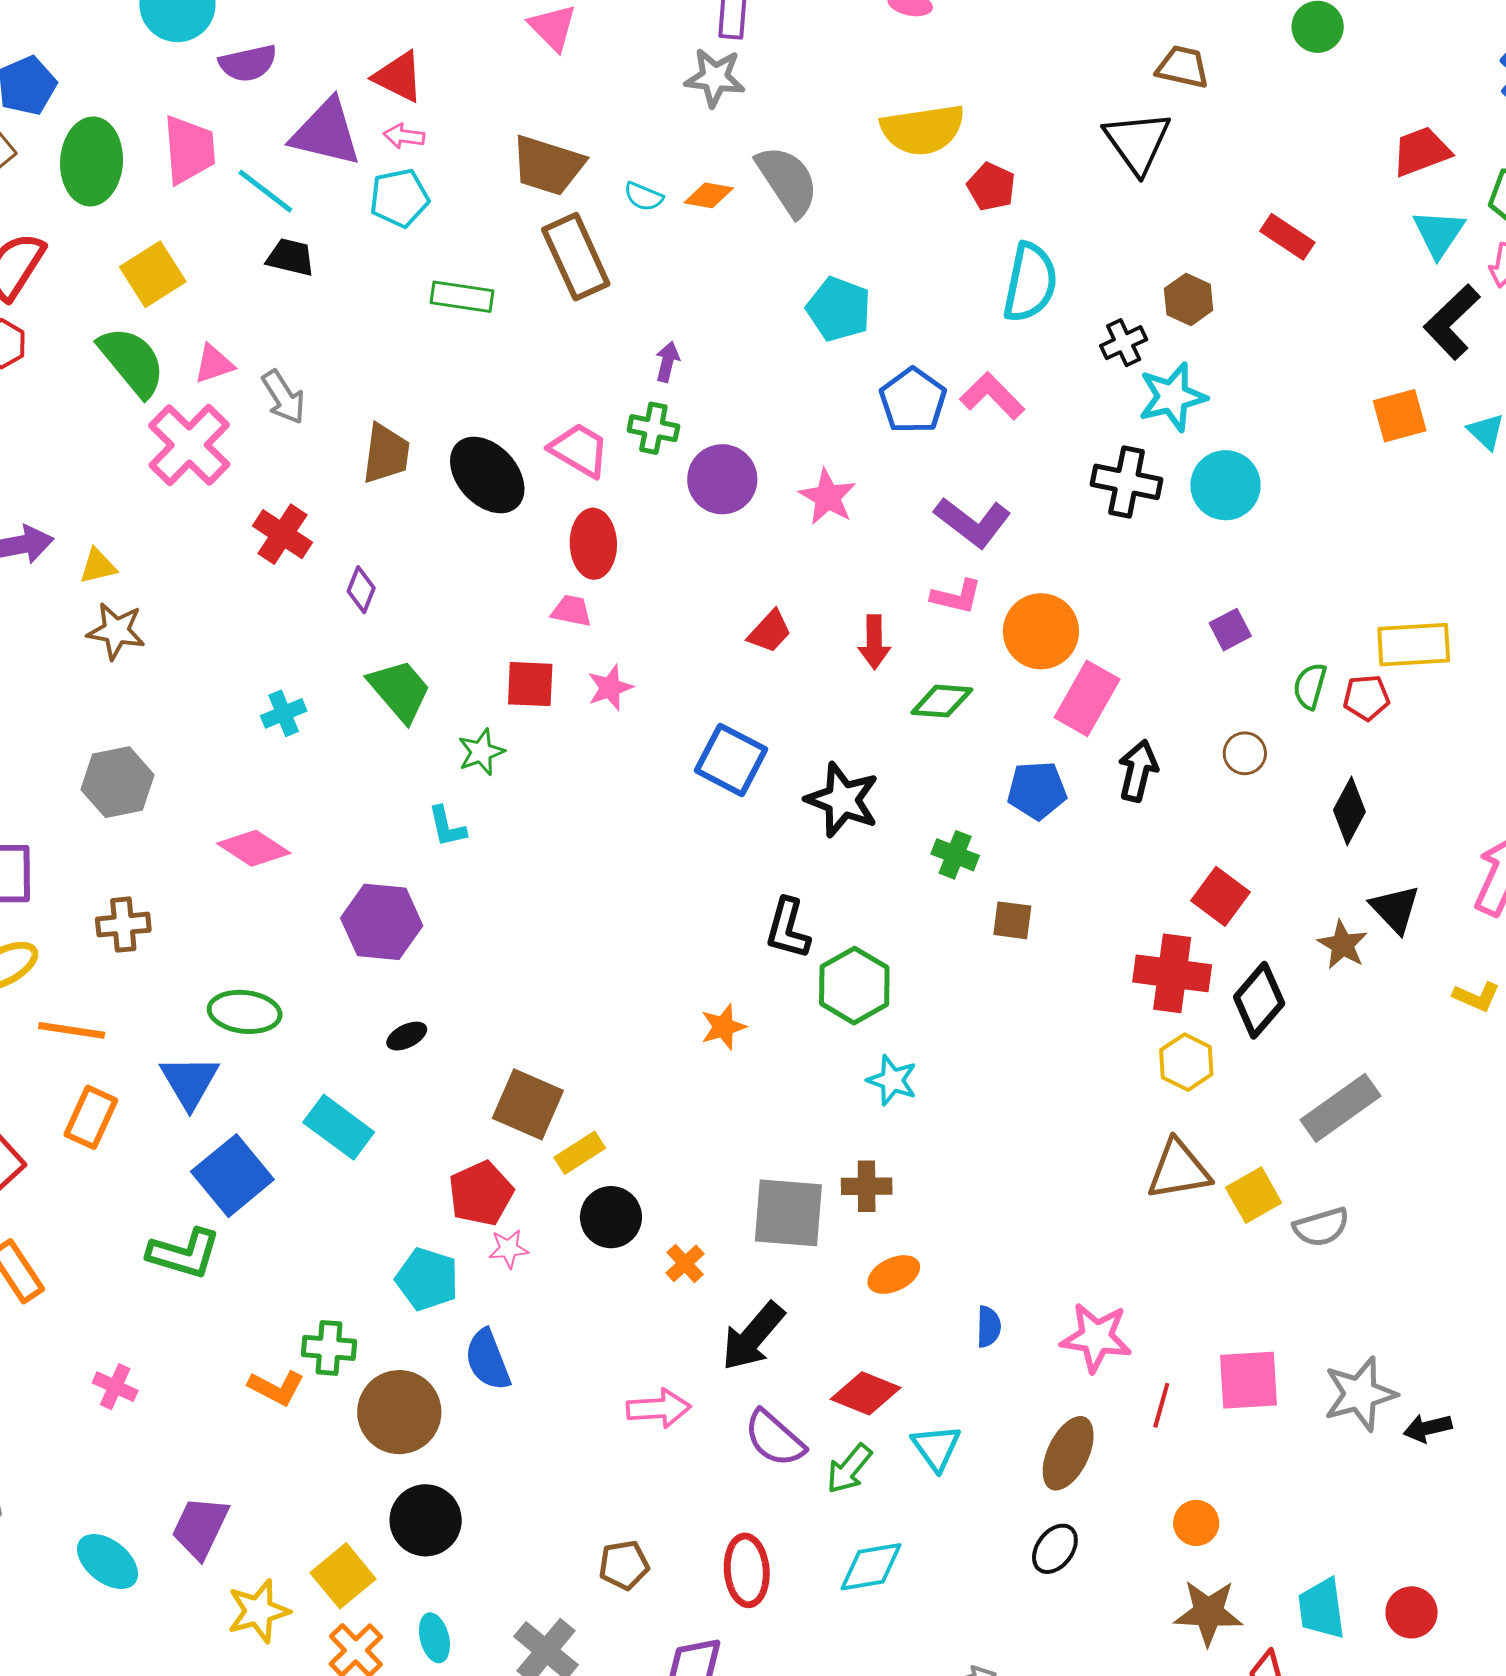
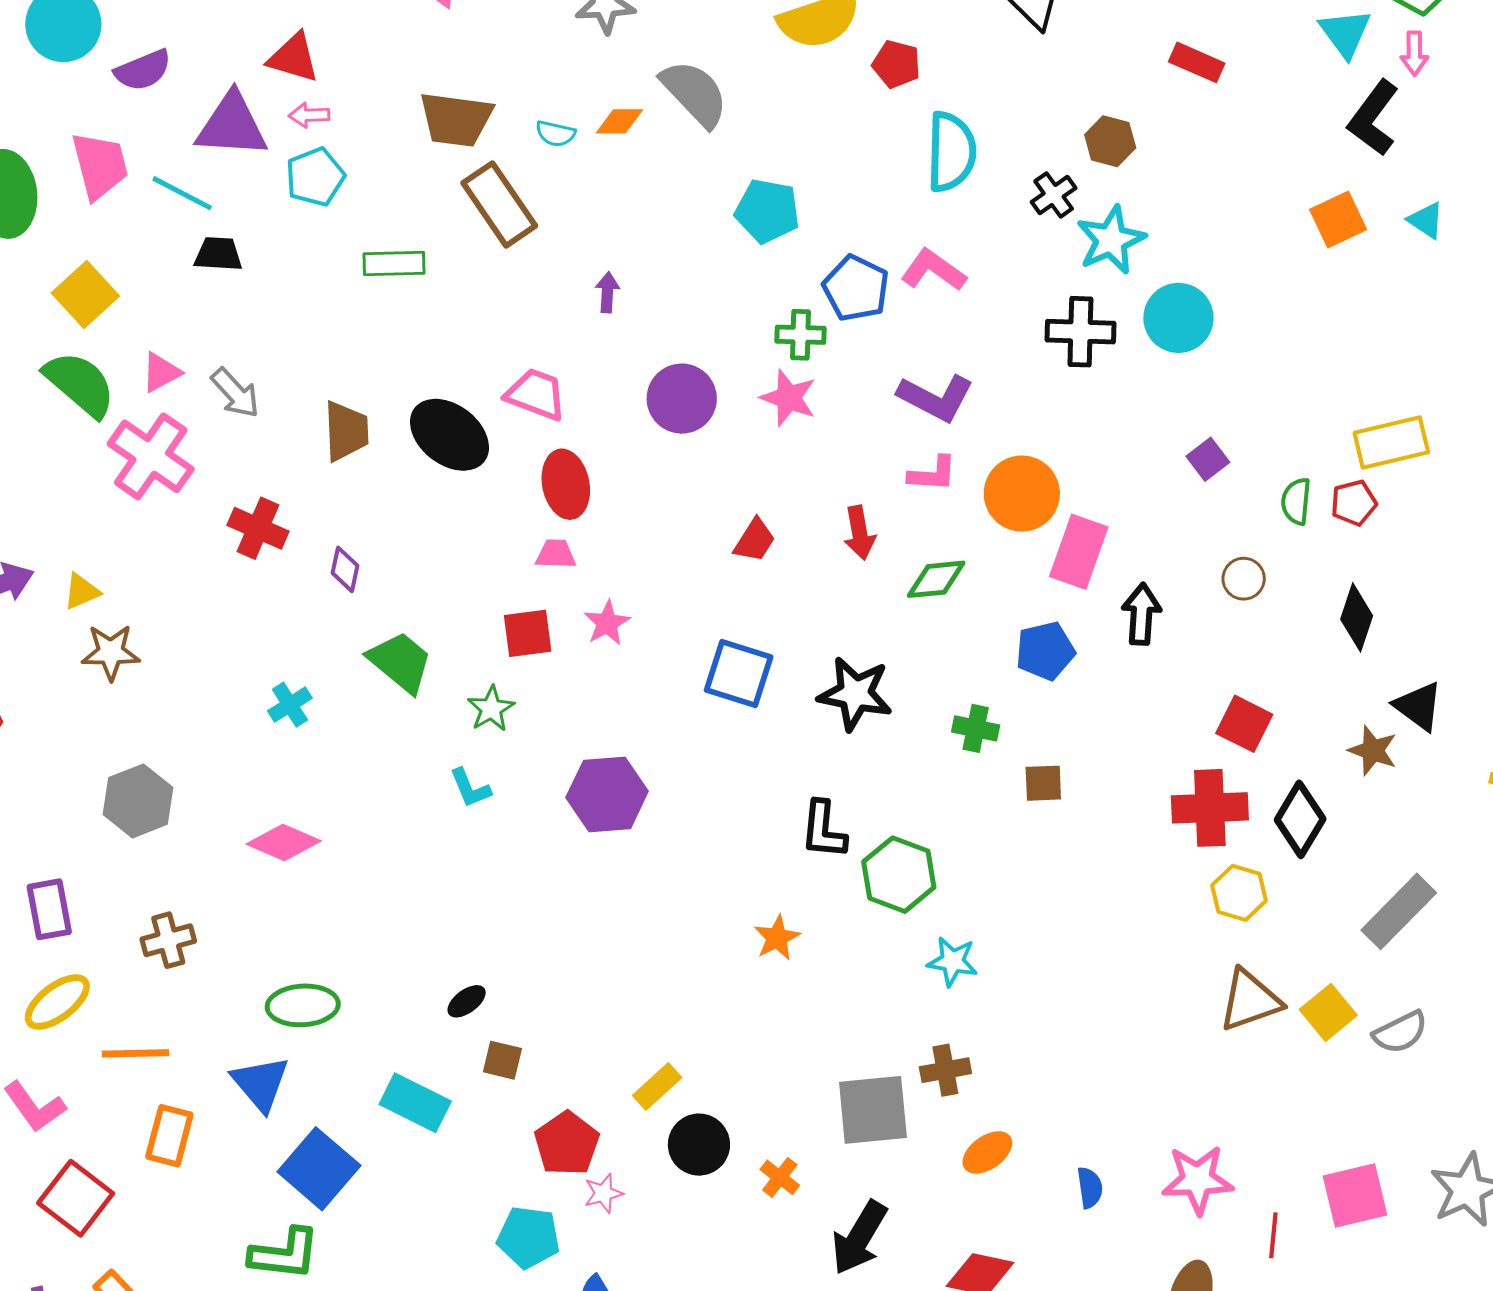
green cross: (653, 428) -> (801, 335), moved
purple hexagon: (382, 922) -> (607, 794), moved
brown square: (528, 1104) -> (502, 1060), moved, size x0.6

